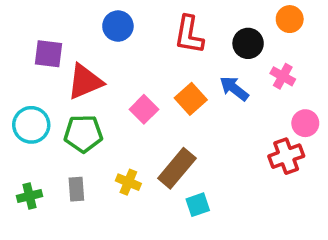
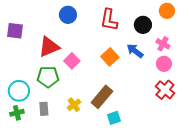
purple square: (49, 54) -> (15, 31), moved
pink square: (144, 109) -> (72, 61), moved
pink circle: (305, 123) -> (164, 64), moved
cyan circle: (31, 125) -> (19, 91), moved
red cross: (286, 156) -> (165, 90), turned -30
yellow cross: (128, 182) -> (74, 105), turned 32

